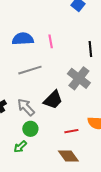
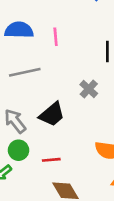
gray cross: (79, 78) -> (89, 89), size x0.6
red line: (71, 131) -> (51, 160), moved

